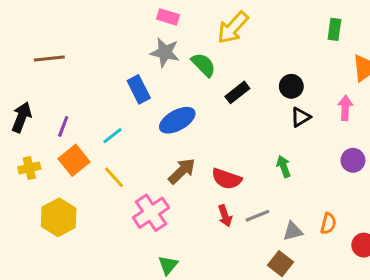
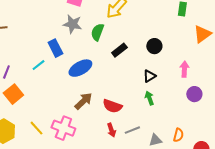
green semicircle: (203, 65) -> (97, 32), turned -114
pink arrow: (345, 108) -> (184, 69), moved
black triangle: (301, 117) -> (149, 76), moved
cyan line: (113, 136) -> (38, 65), moved
yellow line: (114, 177) -> (36, 128), moved
pink cross: (151, 213) -> (63, 128), turned -35

